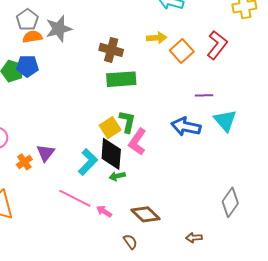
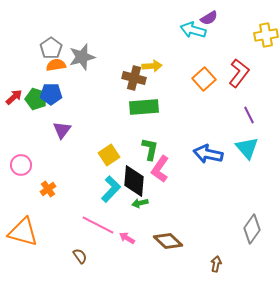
yellow arrow: (157, 38) -> (152, 66), moved
purple line: (204, 95) -> (249, 115), moved, turned 66
yellow square: (110, 128) -> (109, 155), moved
purple triangle: (46, 153) -> (62, 130), moved
brown arrow: (194, 238) -> (216, 264), turned 105
brown semicircle: (130, 242) -> (80, 256), moved

